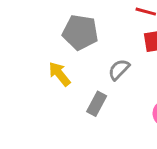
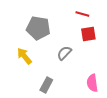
gray rectangle: (97, 104) -> (46, 85), moved

